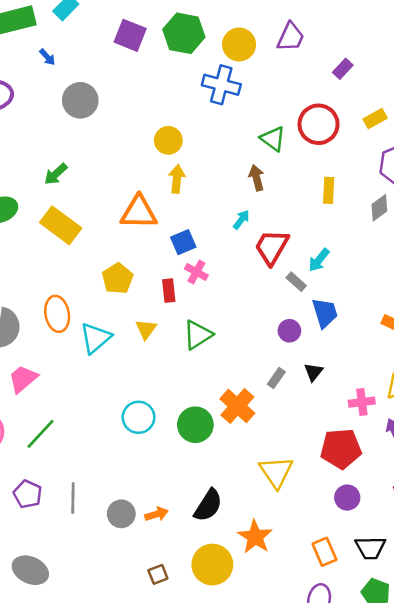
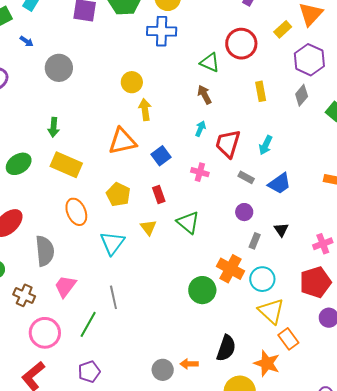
green arrow: (56, 174) -> (54, 127), turned -30
pink cross: (196, 272) -> (200, 172), moved
gray rectangle: (296, 282) -> (246, 177), moved
blue trapezoid: (325, 313) -> (279, 184), turned 85
orange ellipse: (57, 314) -> (76, 212), moved
purple circle: (289, 331) -> (244, 212), moved
green triangle: (198, 335) -> (188, 222), turned -35
cyan circle: (139, 417) -> (262, 279), moved
purple pentagon: (28, 494) -> (89, 372), turned -30
gray line: (73, 498) -> (113, 297), moved
orange arrow: (156, 514) -> (189, 364), turned -150
orange rectangle: (324, 552) -> (288, 339), moved

